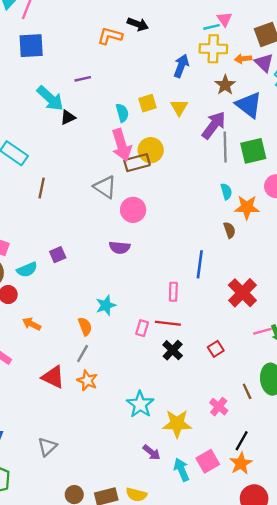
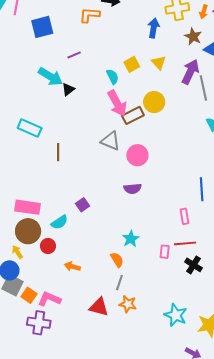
blue square: (31, 46) -> (42, 27), moved
orange arrow: (243, 59) -> (204, 12), turned -56
yellow circle: (151, 150) -> (154, 102), moved

